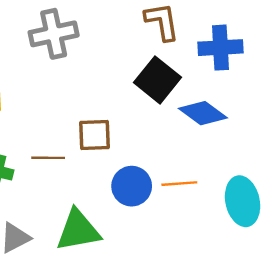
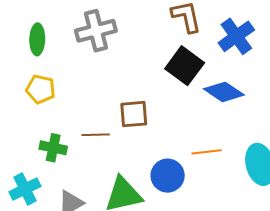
blue cross: (221, 48) -> (236, 36), turned -30
blue circle: (132, 186) -> (168, 176), moved

